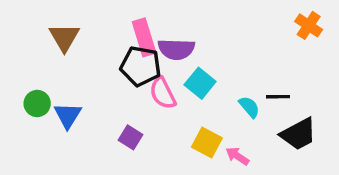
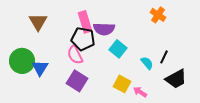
orange cross: (309, 25) -> (158, 15), moved
pink semicircle: (163, 93) -> (75, 55), moved
black line: (278, 97) -> (164, 57), turned -64
green circle: (37, 103) -> (22, 61), size x1.6
purple square: (130, 137) -> (77, 81), size x1.5

